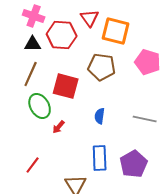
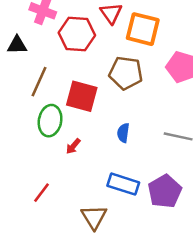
black triangle: (33, 44) -> (17, 45), moved
green ellipse: (40, 106) -> (50, 121), turned 40
blue rectangle: (100, 158) -> (123, 184), turned -70

